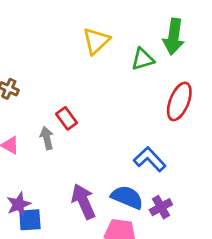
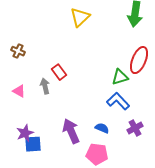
green triangle: (143, 59) -> (120, 77), moved
blue semicircle: (127, 197) -> (102, 128), size x0.6
purple cross: (161, 207) -> (135, 128), moved

